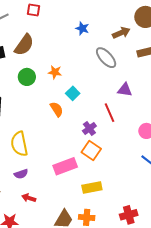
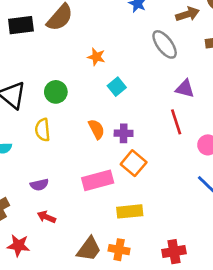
green circle: (27, 77) -> (56, 92), moved
orange semicircle: (57, 109) -> (96, 129), moved
red line: (110, 113) -> (176, 122), moved
purple cross: (89, 128) -> (124, 133), moved, turned 32
yellow semicircle: (19, 144) -> (43, 130), moved, size x0.7

